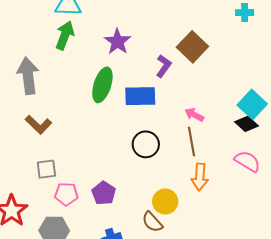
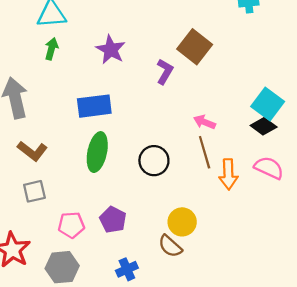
green arrow: (65, 35) -> (51, 49), size x0.7
green ellipse: (102, 85) -> (97, 152), moved
blue rectangle: (140, 96) -> (94, 106), moved
gray square: (46, 169) -> (34, 191), moved
orange arrow: (200, 177) -> (228, 174), moved

